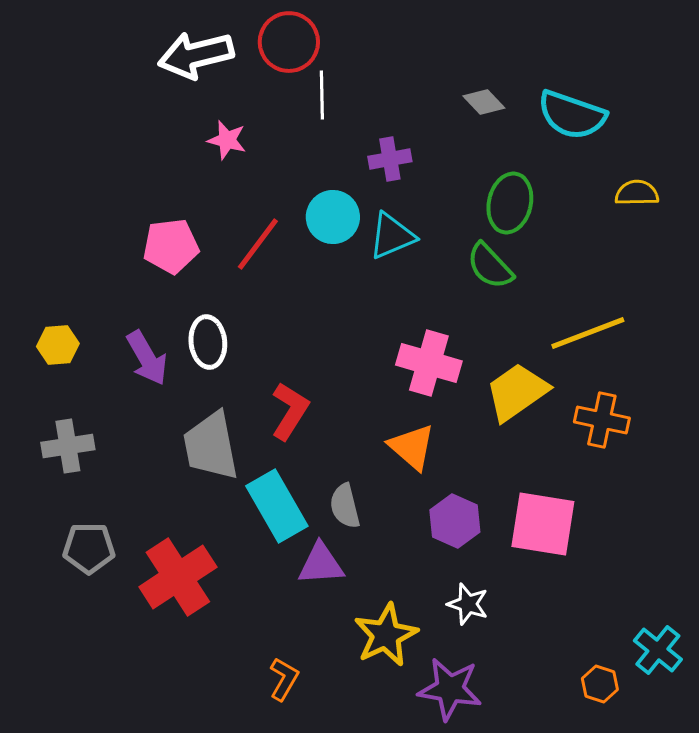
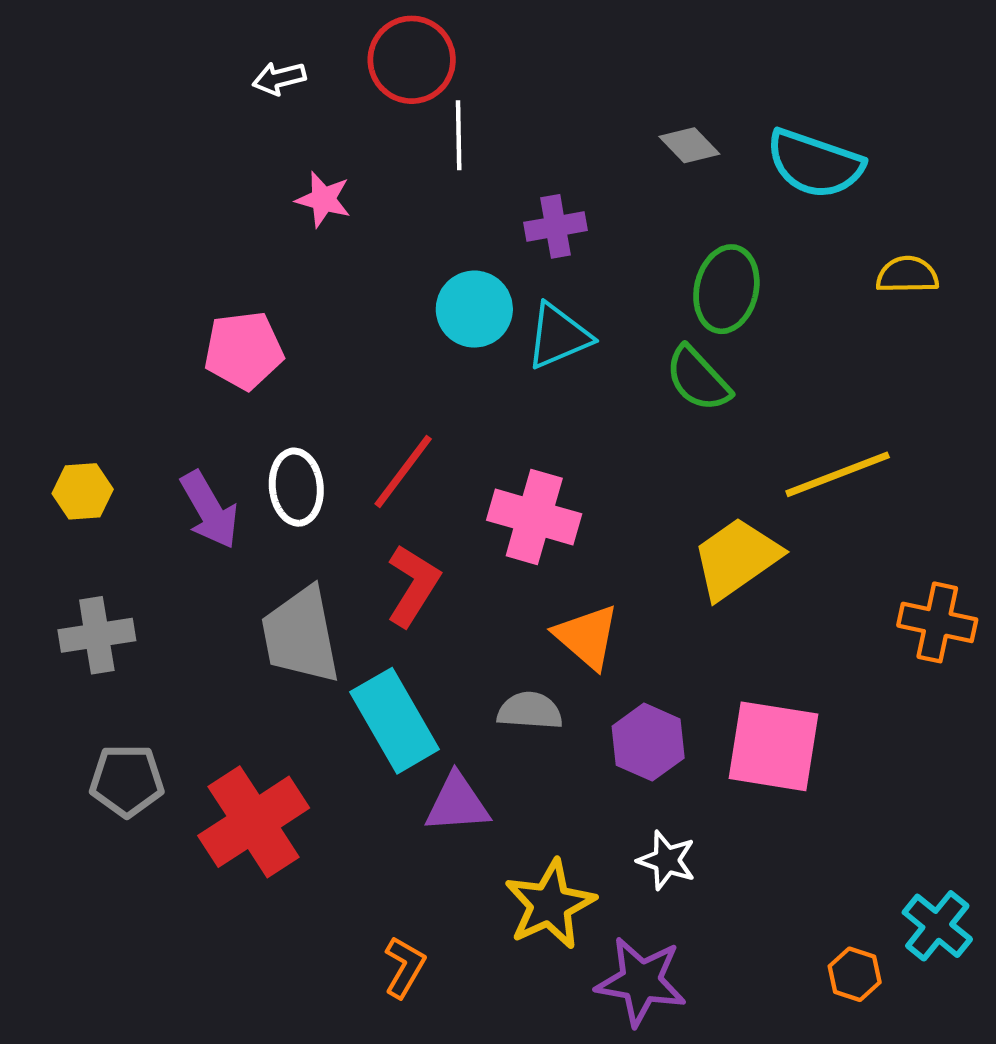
white arrow: (196, 55) -> (279, 78), size x0.5
red line: (258, 244) -> (403, 471), moved
pink cross: (429, 363) -> (534, 517), moved
orange cross: (602, 420) -> (937, 622), moved
gray semicircle: (345, 506) -> (530, 711), moved, turned 108

